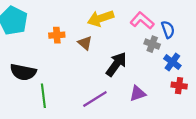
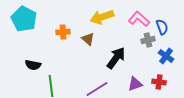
gray cross: (152, 44) -> (148, 40), turned -32
black semicircle: (23, 72) -> (33, 65), size x0.7
red cross: (179, 86) -> (159, 82), moved

